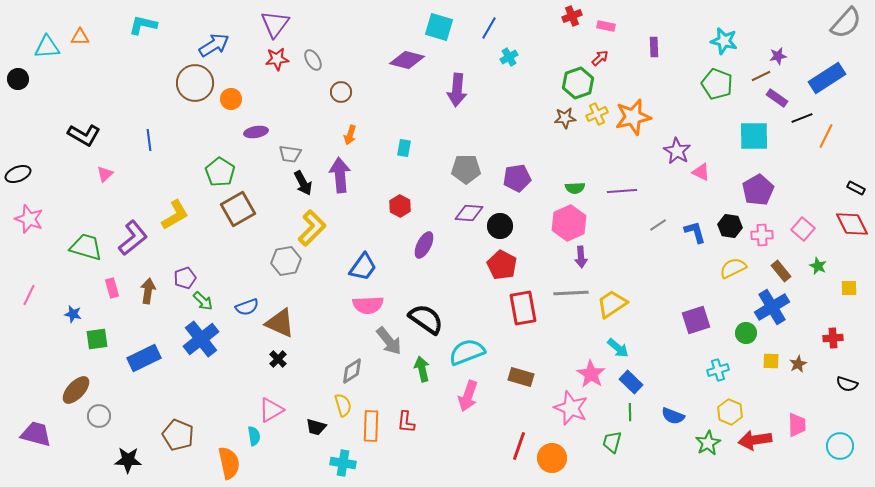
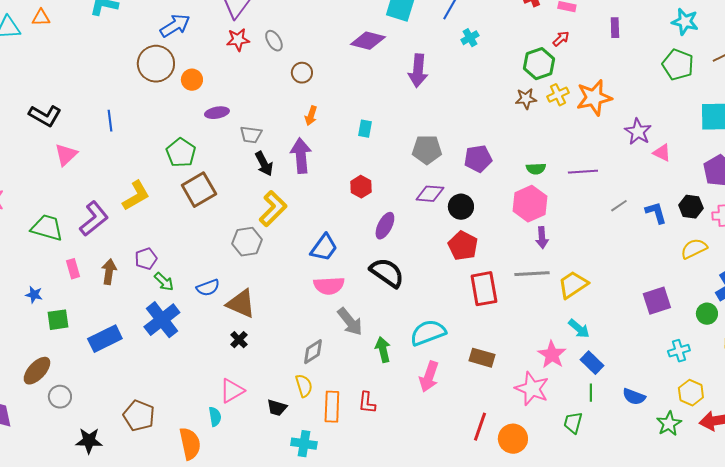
pink triangle: (105, 174) -> (66, 155), size x1.4
black semicircle: (426, 319) -> (387, 273), moved

